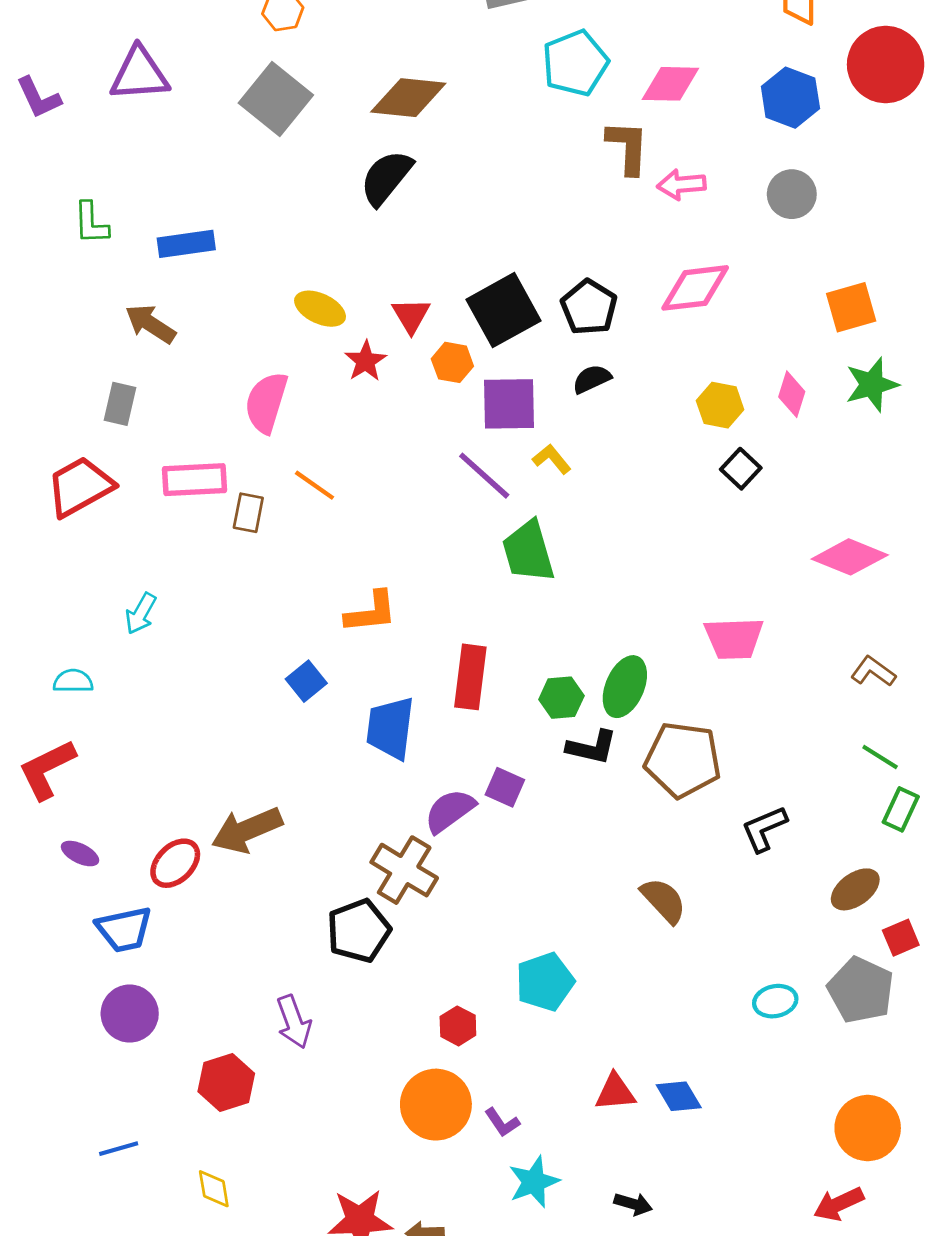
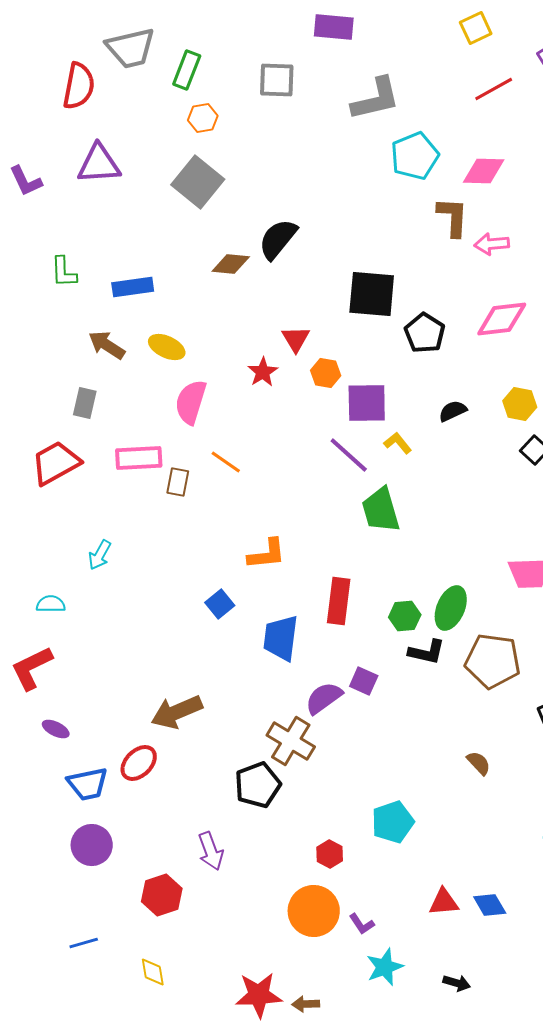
brown diamond: (408, 98) -> (231, 264), moved, size x0.7
yellow ellipse: (320, 309) -> (167, 347), moved
black square: (503, 310) -> (372, 294), moved, turned 34
black semicircle: (592, 379) -> (453, 411), moved
red ellipse: (175, 863) -> (139, 763), moved
brown semicircle: (663, 900) -> (479, 763), size x0.7

